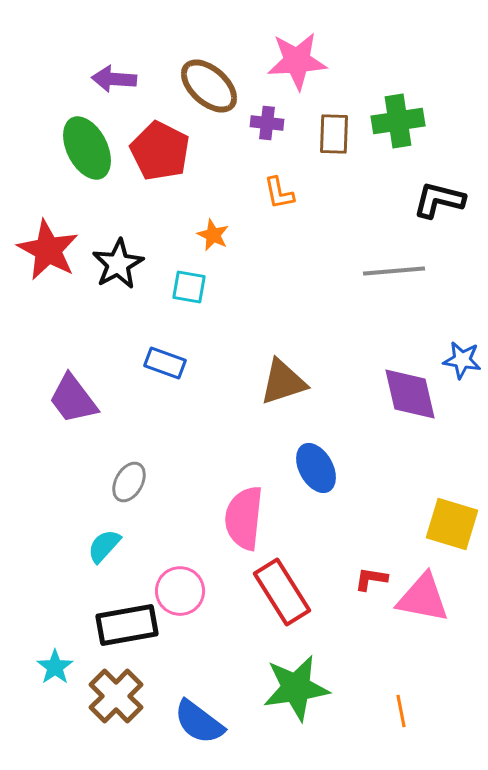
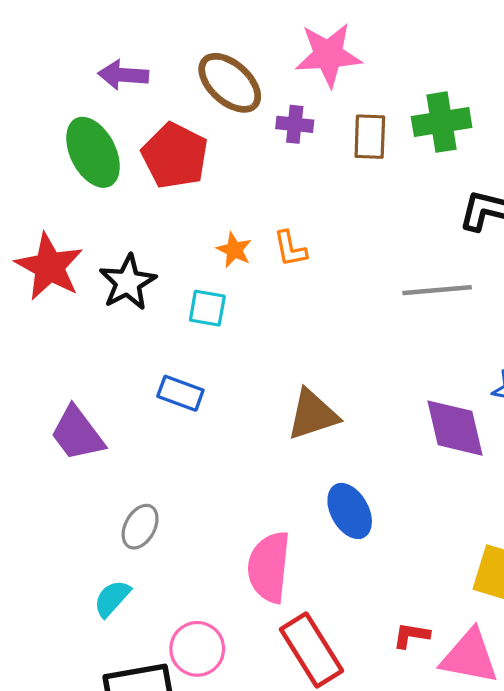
orange L-shape: (279, 193) -> (290, 249), moved

